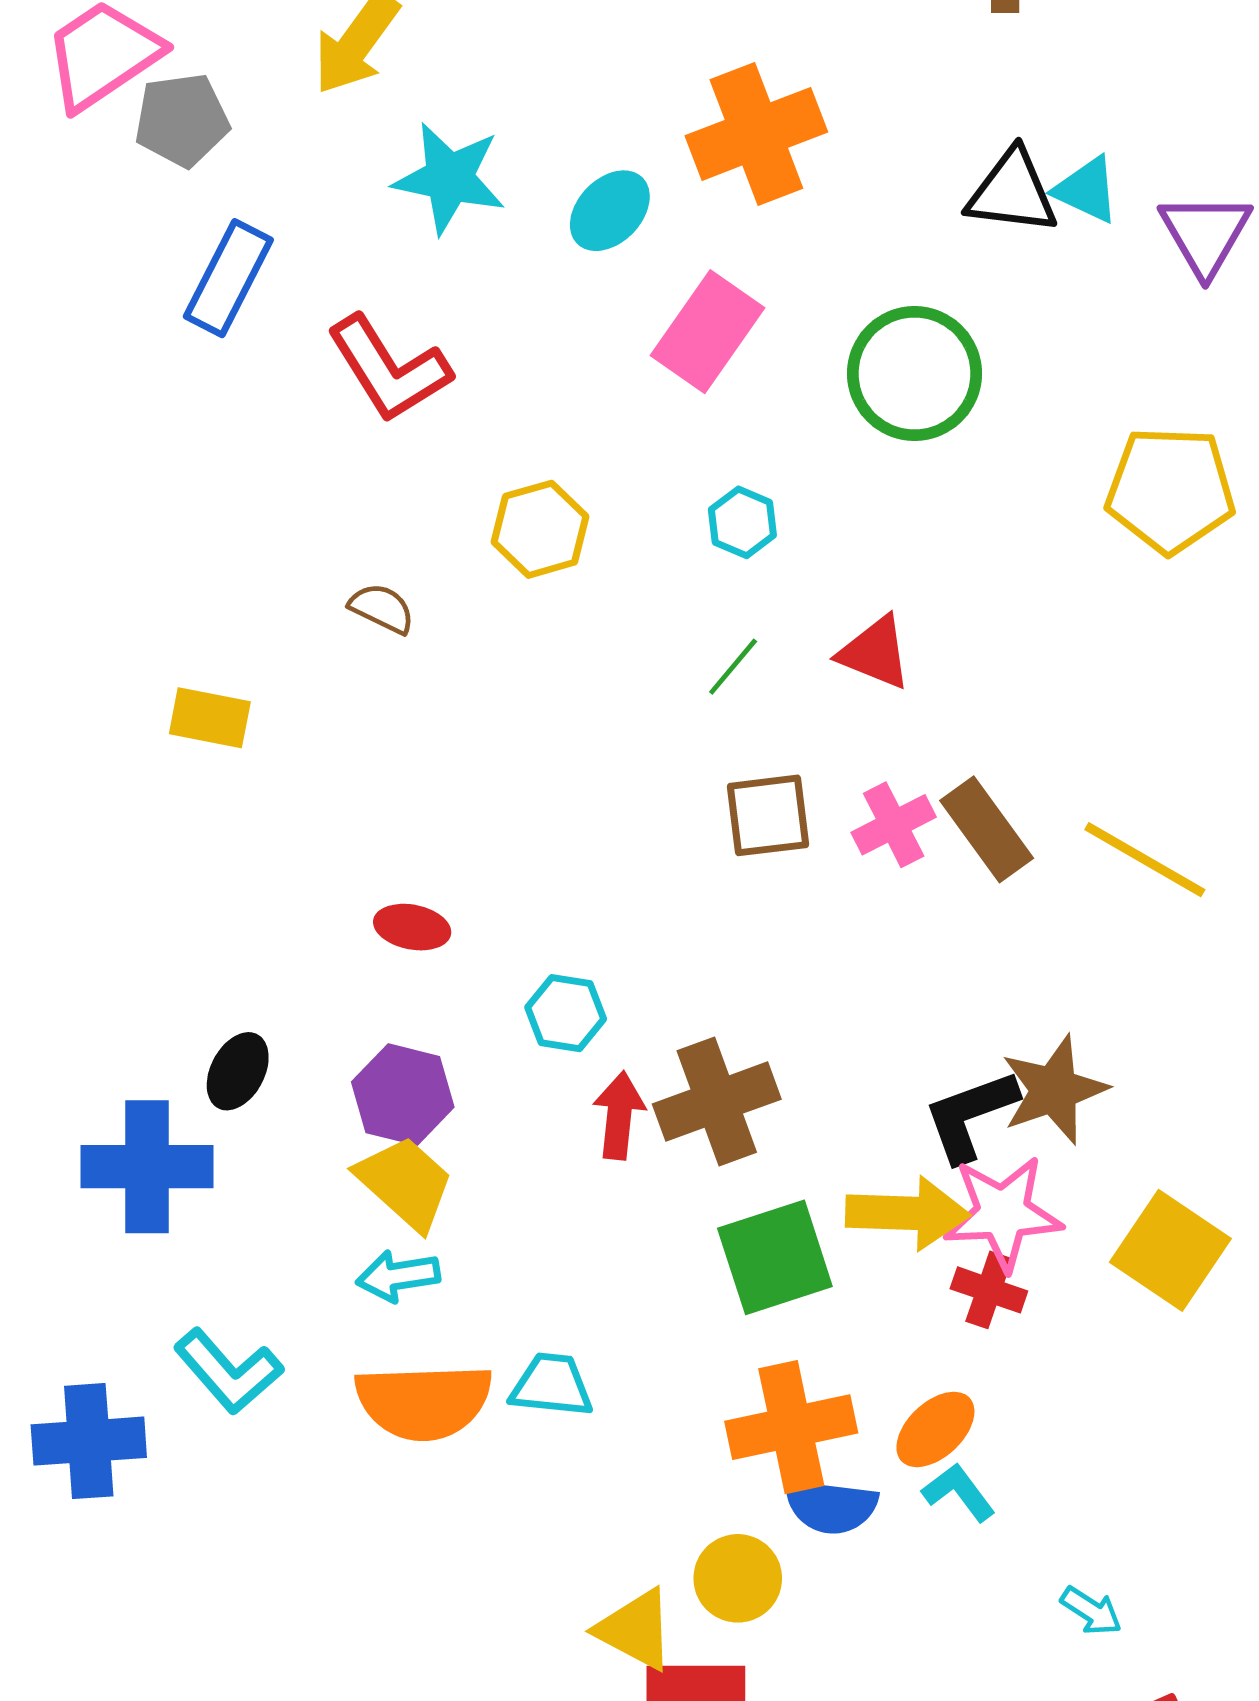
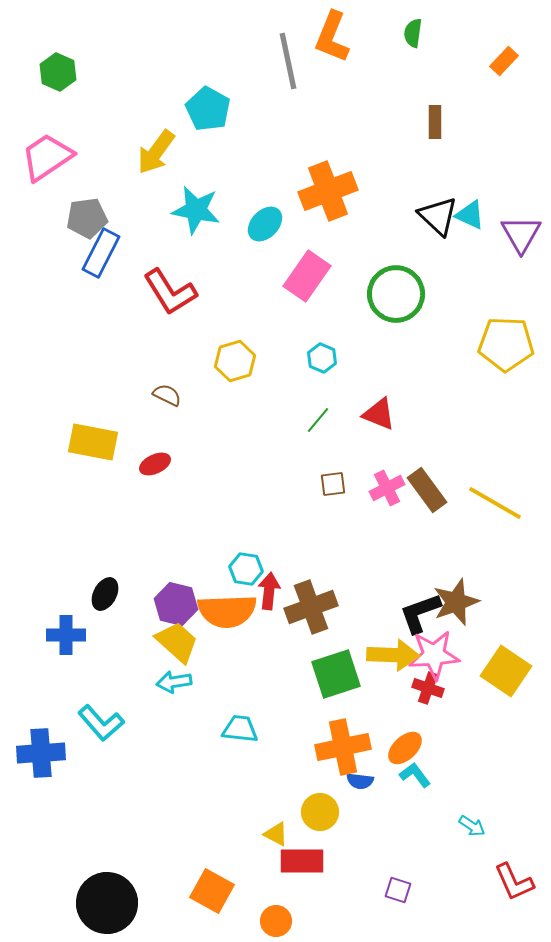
gray pentagon: (182, 120) -> (87, 218), moved
black triangle: (1012, 192) -> (438, 216), turned 36
yellow rectangle: (210, 718) -> (93, 442), size x1.4
brown square: (768, 815) -> (333, 484), size x0.7
red ellipse: (412, 927) -> (155, 464), moved, turned -36
red arrow: (619, 1115) -> (269, 591), moved
blue cross: (147, 1167) -> (66, 635), size x0.7
orange semicircle: (424, 1402) -> (227, 611), moved
blue semicircle: (831, 1506) -> (360, 781), size x0.7
yellow triangle: (635, 1629) -> (276, 834), size x0.7

